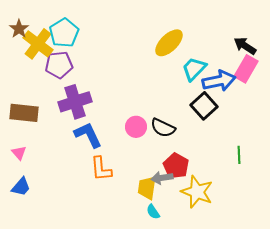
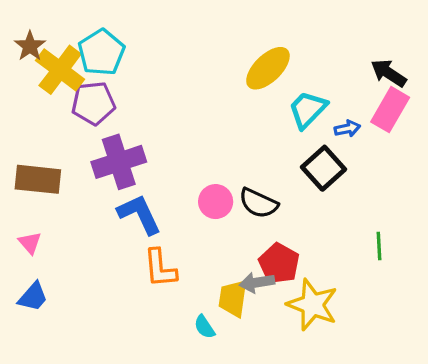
blue arrow: (219, 81) -> (347, 129), size x0.5
cyan semicircle: (153, 212) -> (204, 327), moved

